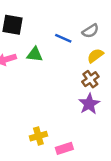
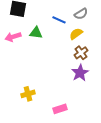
yellow semicircle: (95, 56) -> (76, 34), moved
yellow cross: (38, 136) -> (28, 94), moved

